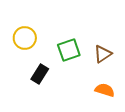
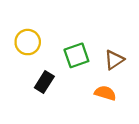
orange semicircle: (105, 90) -> (105, 93), moved

